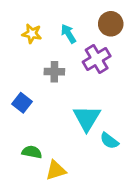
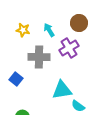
gray cross: (54, 72) -> (39, 57), size x1.5
cyan triangle: (87, 118) -> (62, 90), turned 50

